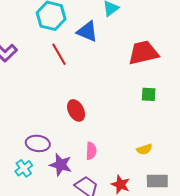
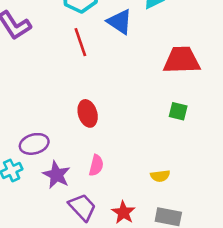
purple ellipse: (38, 143) -> (34, 144), turned -35

